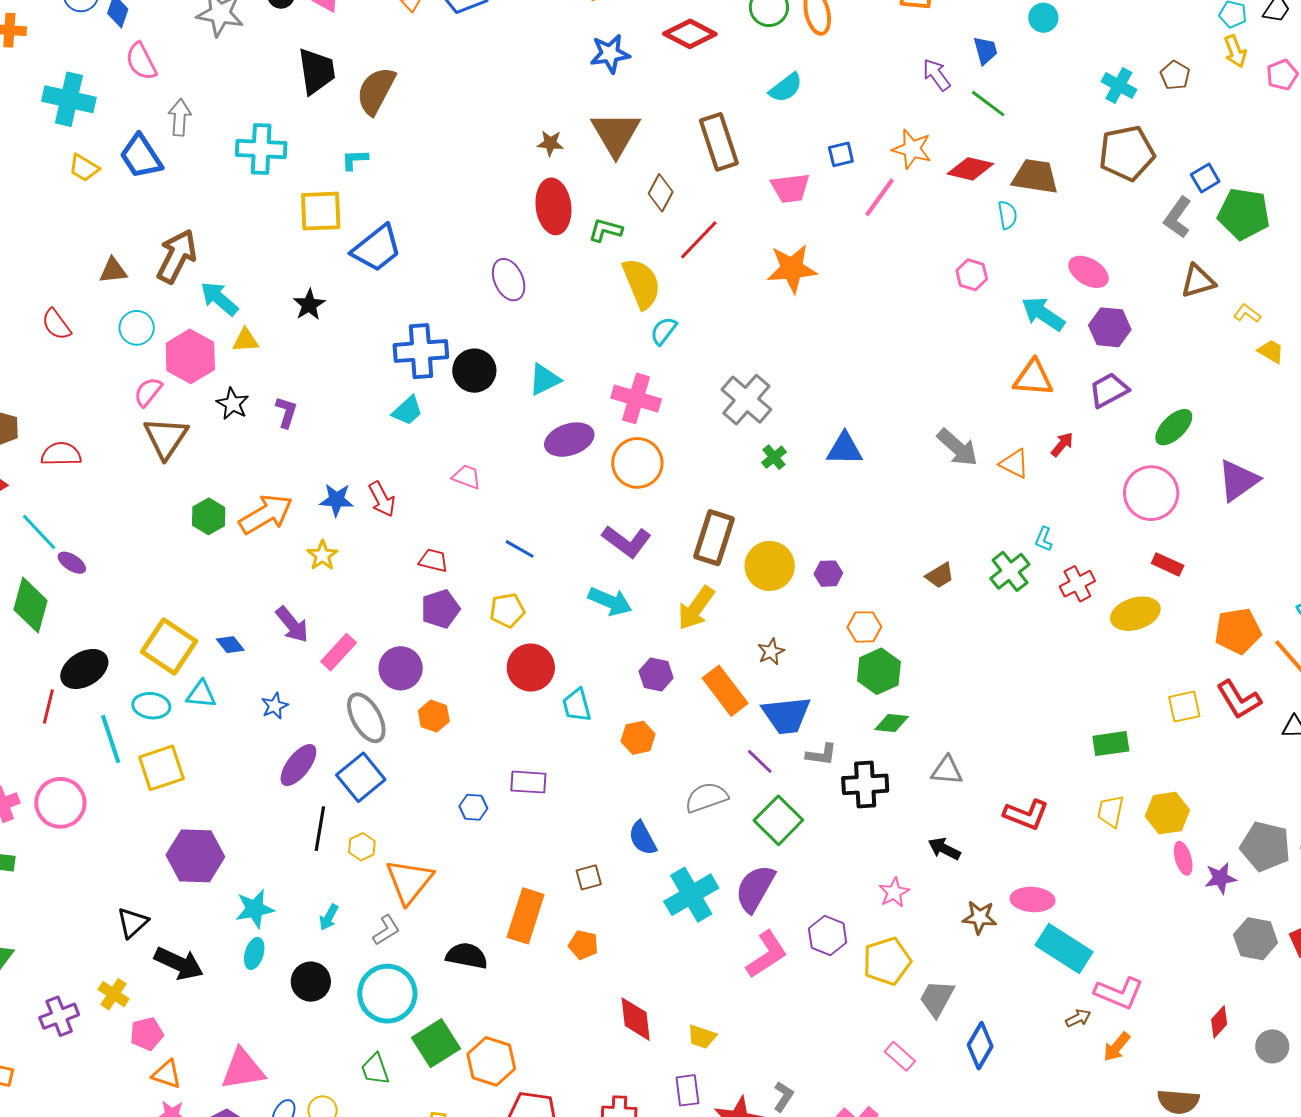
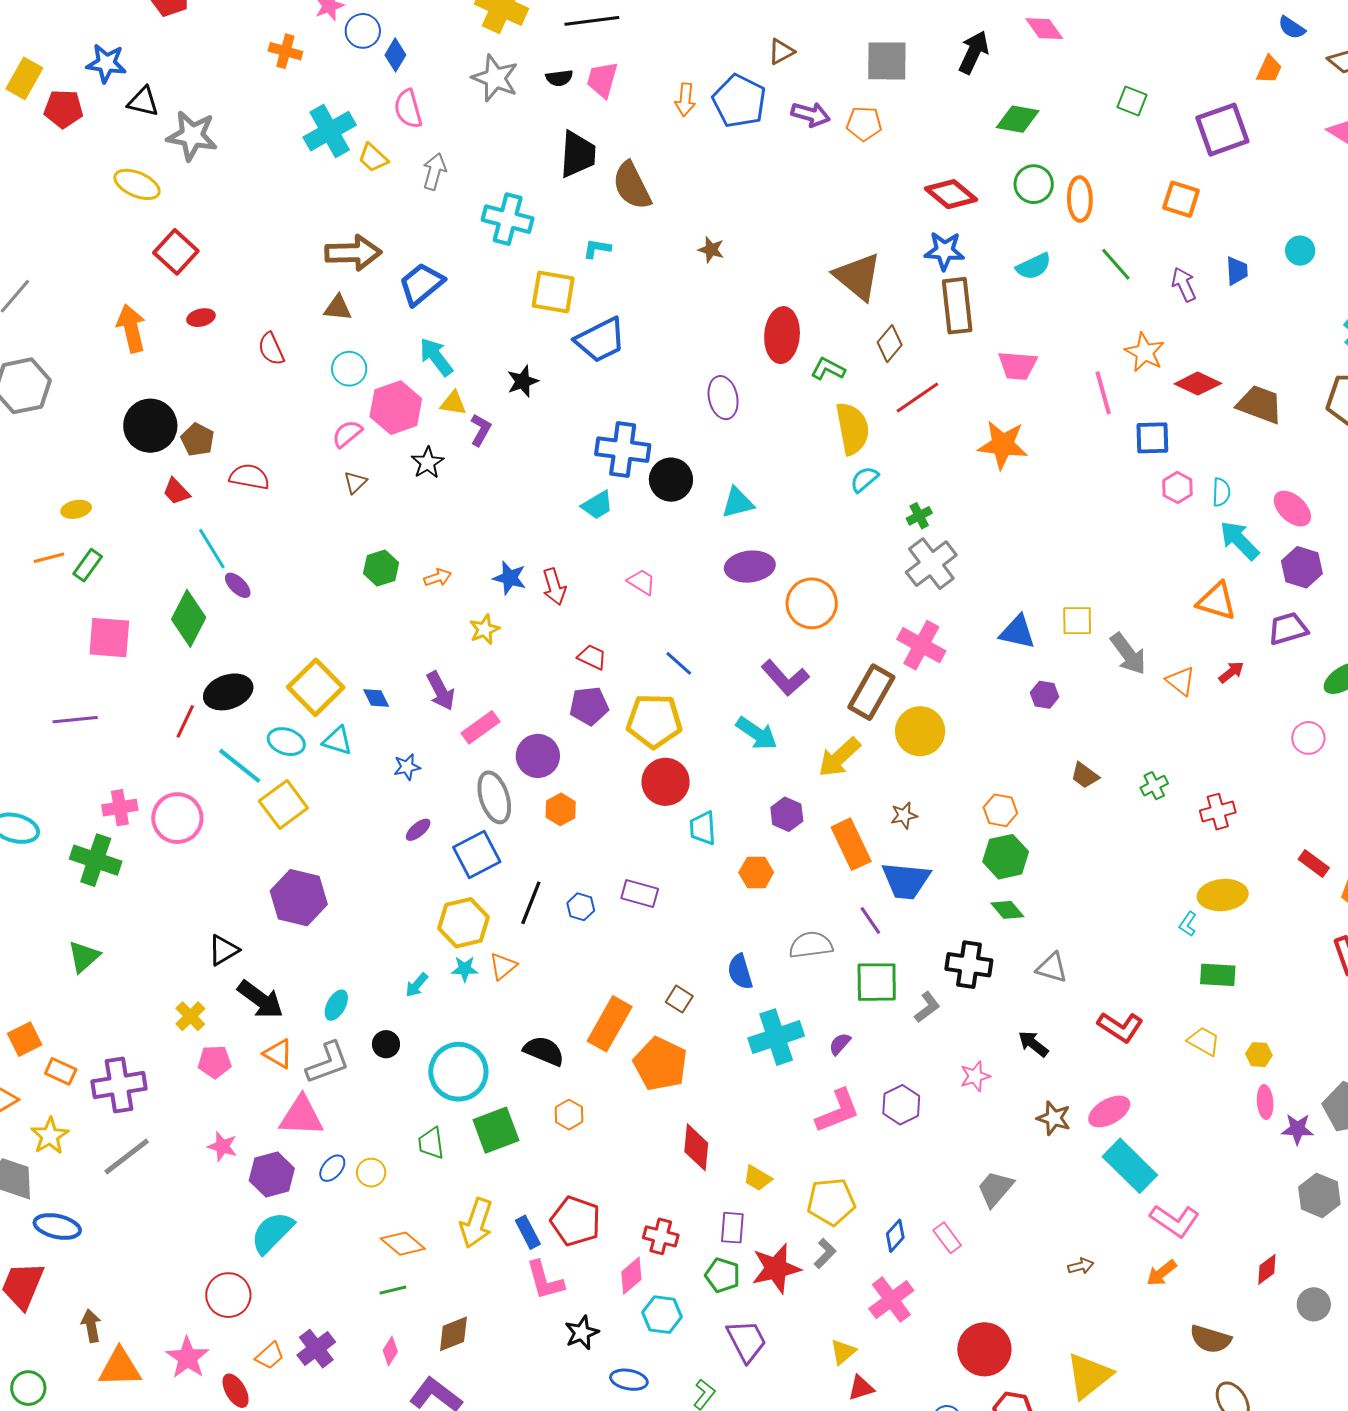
blue star: (610, 54) -> (944, 251), moved
brown semicircle: (376, 91) -> (632, 186), turned -66
cyan cross: (69, 99) -> (330, 131), turned 36
green line: (988, 104) -> (1116, 264), moved
brown triangle: (616, 134) -> (858, 277), turned -32
brown star: (550, 143) -> (711, 250), moved
blue square: (841, 154) -> (1152, 438), moved, size x1.4
blue trapezoid: (141, 156) -> (421, 284), moved, turned 72
yellow trapezoid: (84, 168) -> (373, 158), moved
pink line: (880, 197) -> (1103, 393), turned -63
cyan semicircle: (1007, 215) -> (1221, 492), moved
brown arrow: (177, 256) -> (353, 253), moved, turned 50
pink cross: (636, 398) -> (921, 645), moved
purple L-shape: (286, 412) -> (481, 430), moved
brown triangle: (166, 438) -> (355, 482), size x0.5
green cross: (774, 457) -> (919, 516), moved
pink circle: (1151, 493) -> (1308, 738), size x0.6
orange arrow: (266, 514) -> (438, 577), size x0.5
cyan L-shape: (1044, 539) -> (1188, 924), moved
red rectangle: (1168, 564) -> (1314, 864), moved
green cross: (1010, 571) -> (1154, 786), size x0.7
purple hexagon: (828, 574) -> (1045, 695), moved
brown trapezoid: (940, 575) -> (1085, 775), turned 56
yellow pentagon: (507, 610) -> (654, 721), size x1.6
yellow ellipse: (1135, 614) -> (1223, 895), moved
yellow square: (1184, 707) -> (1077, 621), moved
green diamond: (892, 723) -> (1007, 910), turned 32
cyan line: (111, 739) -> (240, 766), turned -45
gray L-shape: (821, 754) -> (927, 1007), moved, turned -56
purple ellipse: (298, 765) -> (418, 830), size x0.6
yellow square: (161, 768) -> (283, 805), turned -30
yellow trapezoid: (1111, 811) -> (1204, 1041), turned 96
yellow hexagon: (1167, 813) -> (1259, 1055), size x0.6
green square: (778, 820) -> (877, 982), turned 33
black line: (320, 829) -> (531, 903), moved
yellow hexagon: (362, 847) -> (464, 923), size x1.8
brown square: (589, 877) -> (679, 999), turned 36
orange triangle: (409, 881) -> (503, 966), size x0.6
purple semicircle: (755, 888) -> (840, 1044), size x0.5
pink ellipse: (1033, 900) -> (1109, 1111), turned -45
cyan star: (255, 909) -> (465, 969), moved, size x0.7
gray L-shape: (386, 930) -> (328, 1063), moved, size x1.5
orange pentagon: (583, 945) -> (660, 1064), size x1.8
yellow pentagon: (887, 961) -> (831, 1202), moved
black circle: (311, 982) -> (386, 1044), size x0.7
purple cross: (59, 1016) -> (119, 1085), moved, size x1.4
brown arrow: (1078, 1018) -> (1081, 1266), moved
blue diamond: (980, 1046) -> (895, 1236), moved, size x0.7
orange hexagon: (491, 1061) -> (569, 1115), moved, size x0.6
orange triangle: (167, 1074) -> (278, 1054), moved

